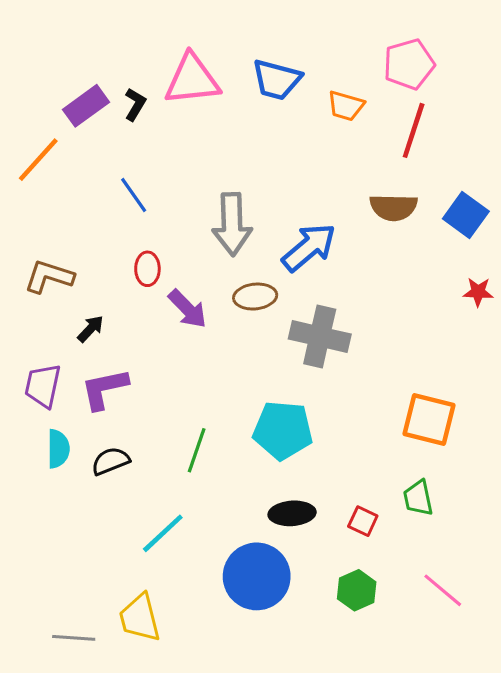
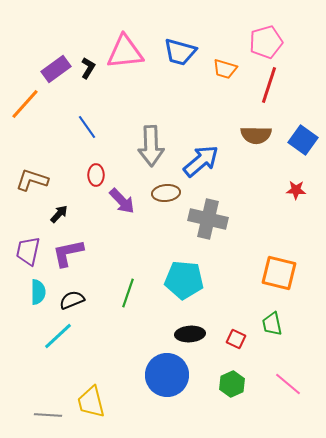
red star: (478, 292) -> (296, 190), moved
cyan line: (163, 533) -> (58, 336), moved

